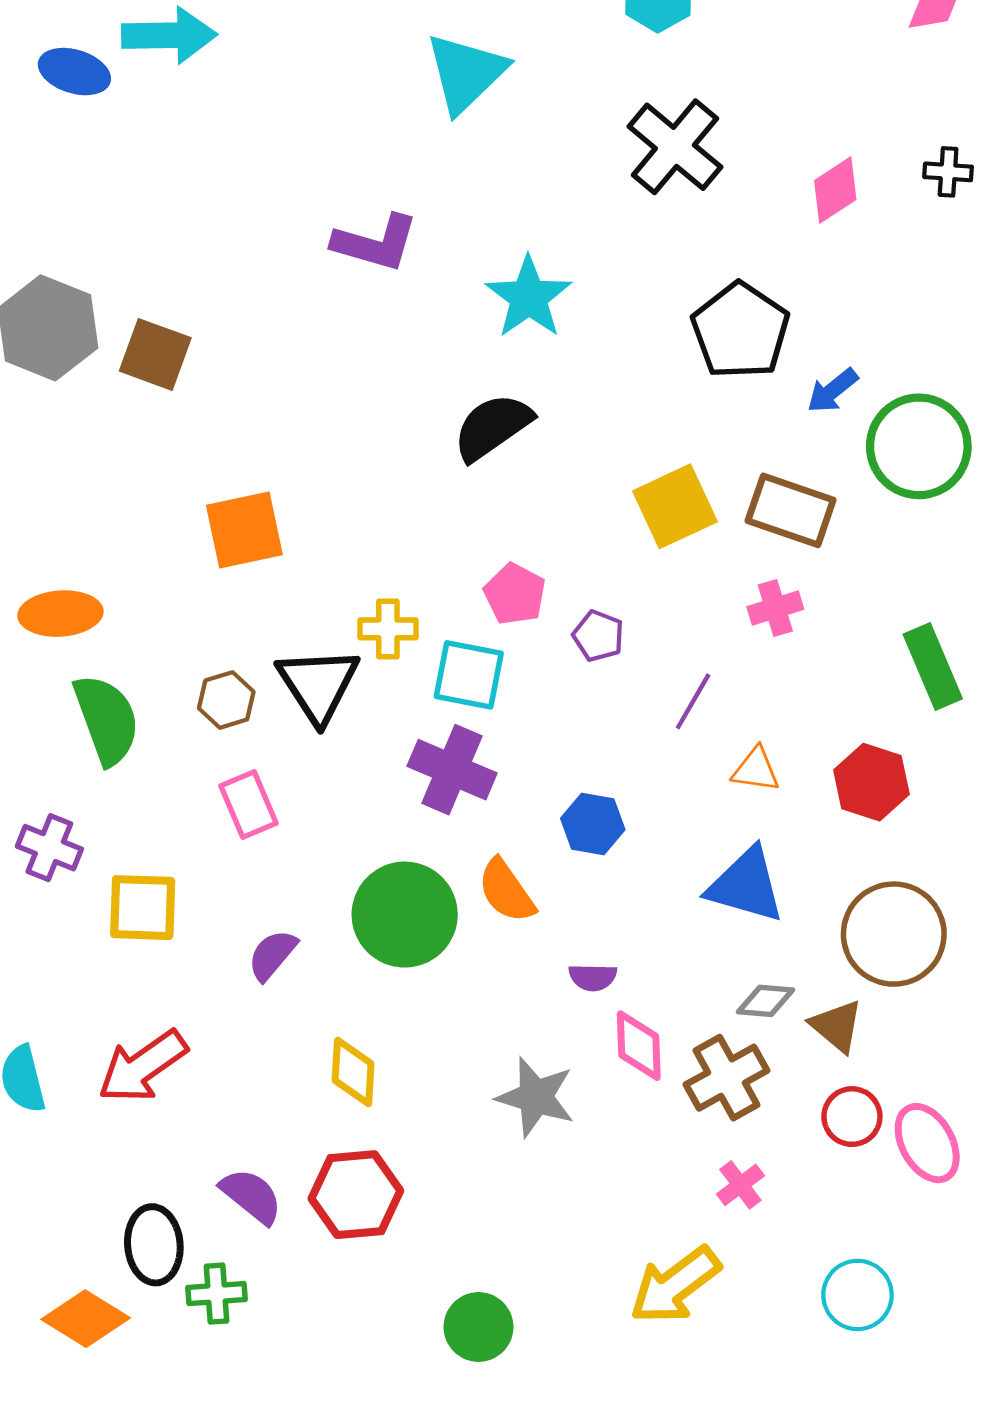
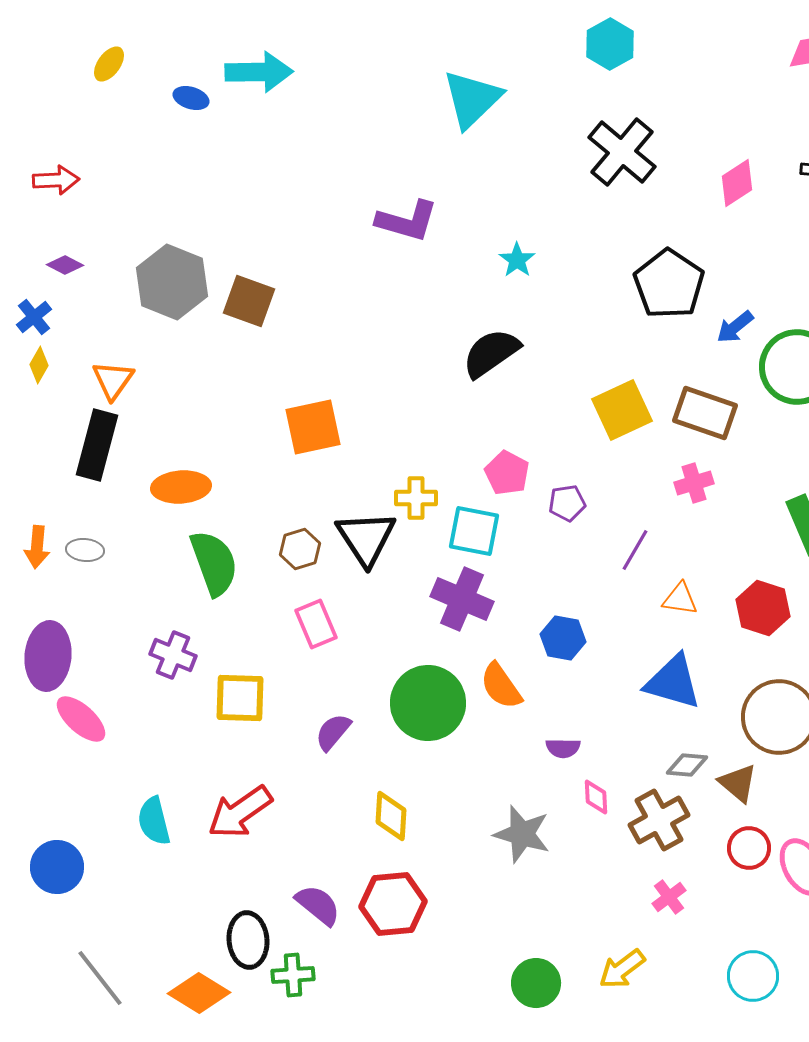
blue ellipse: (74, 72) -> (191, 98), size x0.7
cyan star: (529, 297) -> (517, 260), size x0.6
purple pentagon: (598, 636) -> (567, 503), turned -30
pink diamond: (639, 1046) -> (596, 797), size x0.7
yellow arrow: (675, 1285) -> (622, 969), size x0.7
green circle: (478, 1327) -> (536, 983), moved

